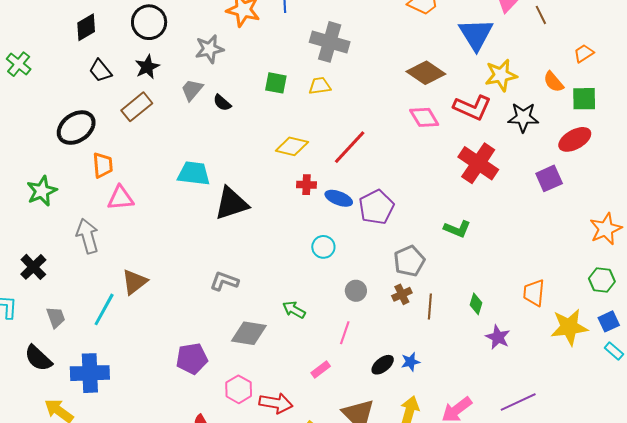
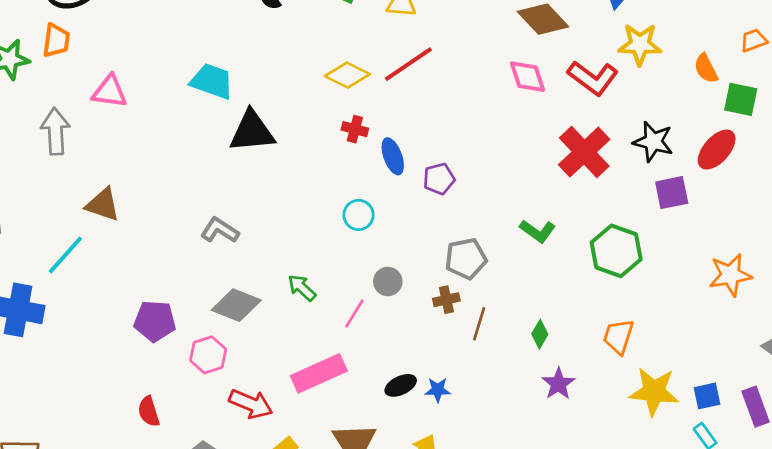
black star: (523, 117) -> (653, 142), moved
red ellipse: (575, 139) -> (717, 150), turned -32
red line: (350, 147) -> (408, 64), moved
orange trapezoid: (103, 165) -> (56, 40), moved
blue ellipse: (339, 198) -> (393, 156), turned 36
purple pentagon: (376, 207) -> (439, 179), size x0.7
green hexagon: (602, 280) -> (616, 251), moved, size x1.5
brown triangle: (134, 282) -> (103, 205), turned 44
cyan line: (104, 309) -> (65, 255), moved
pink line: (345, 333) -> (354, 313), moved
pink rectangle: (321, 370) -> (319, 373), size x2.0
pink hexagon: (239, 389) -> (208, 355), moved

